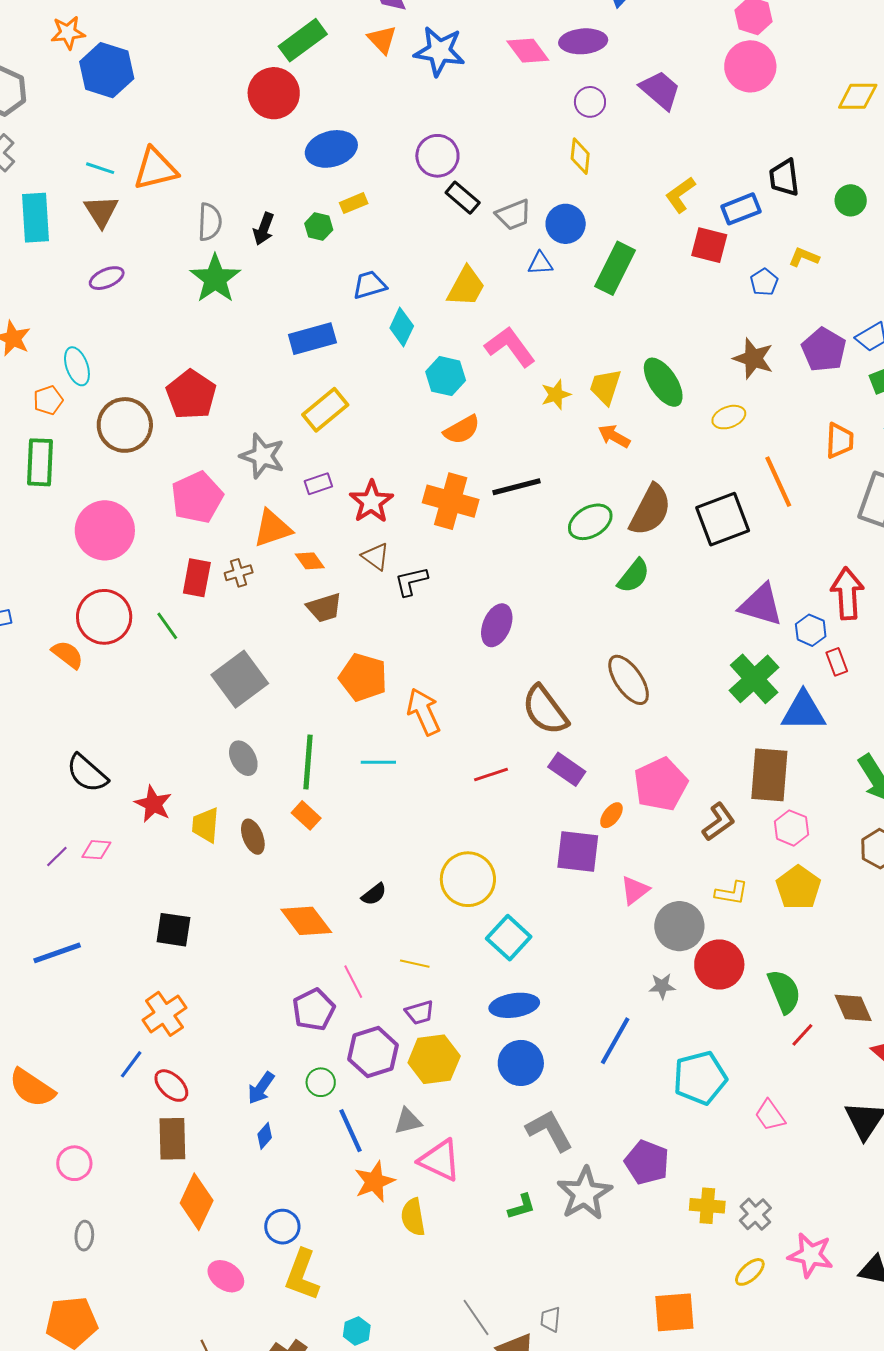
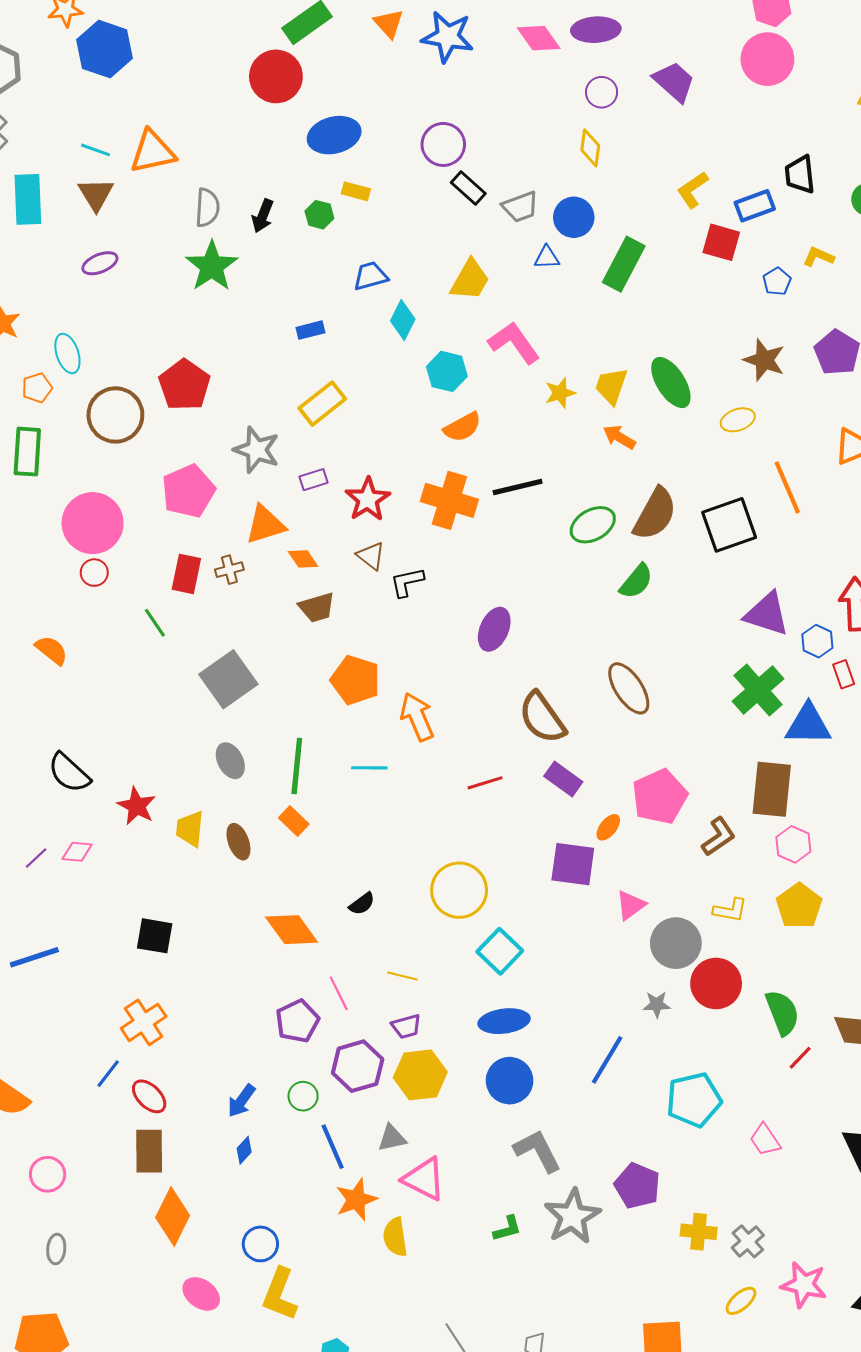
yellow rectangle: (354, 203) -> (356, 191), turned 36
blue rectangle: (312, 339) -> (311, 330), size x0.6
red circle: (104, 617) -> (94, 573), moved, size x0.5

